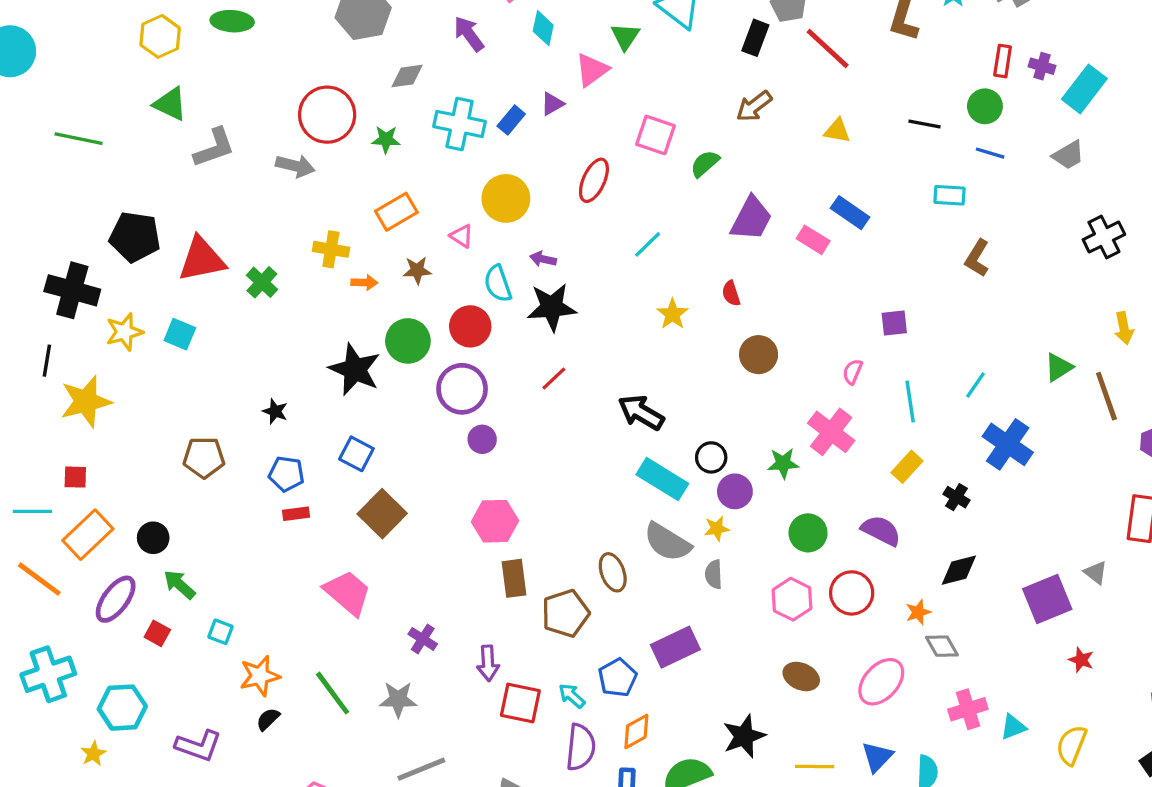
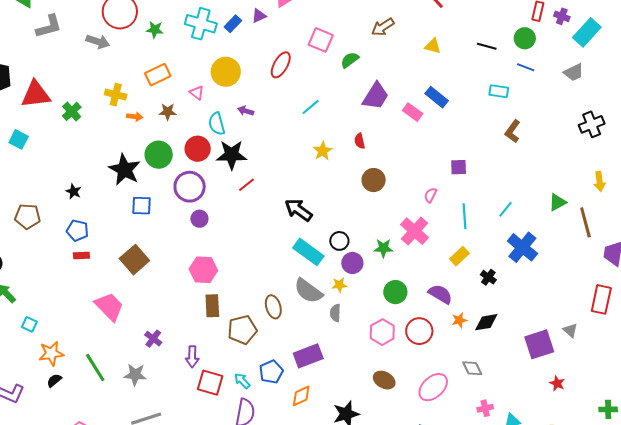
black star: (552, 307) -> (232, 155), moved
blue square: (356, 454) -> (141, 206), moved, turned -30
orange star: (918, 612) -> (459, 320), moved
pink cross: (968, 709) -> (485, 408), size x0.7
orange diamond: (636, 731) -> (301, 396), moved

